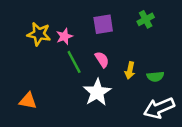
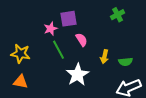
purple square: (103, 24) -> (69, 19), moved
yellow star: (39, 34) -> (21, 54), moved
pink semicircle: (102, 59) -> (82, 40), moved

